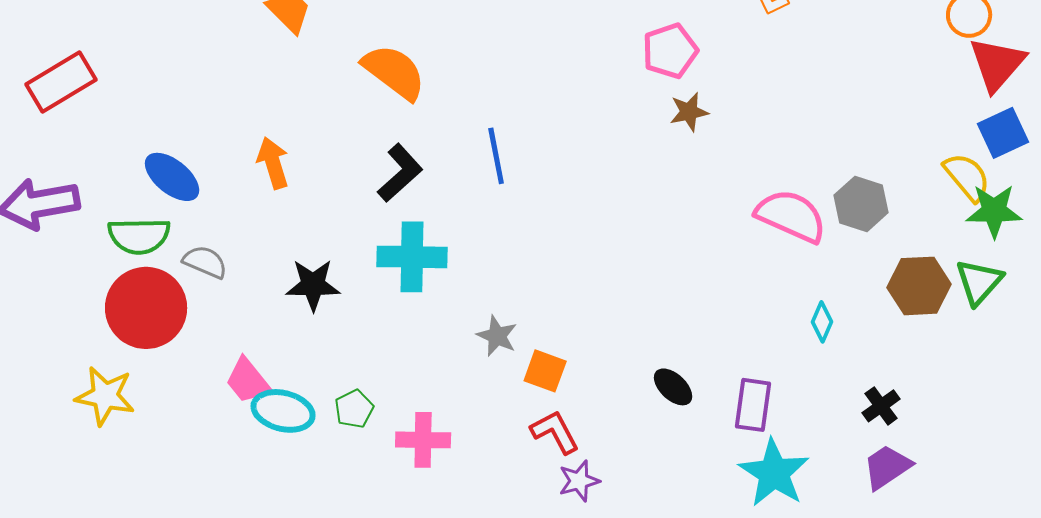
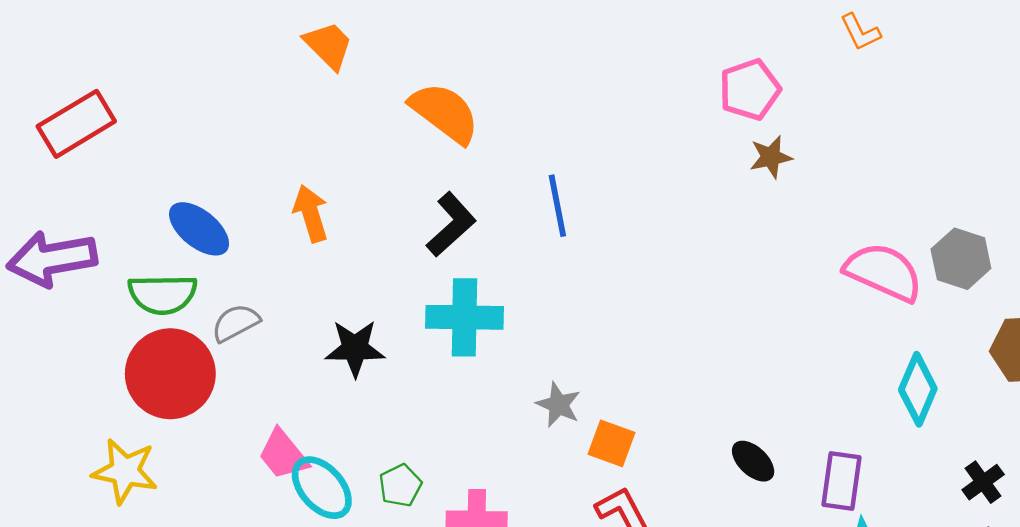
gray semicircle: (205, 262) -> (236, 323), turned -51
cyan diamond: (822, 322) -> (918, 389), size x1.6
cyan ellipse: (283, 411) -> (322, 488), turned 34

